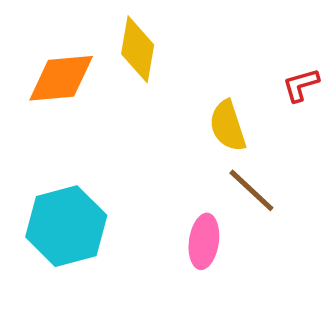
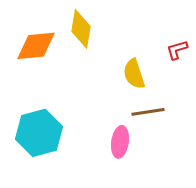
brown line: (251, 190) -> (148, 112), turned -52

